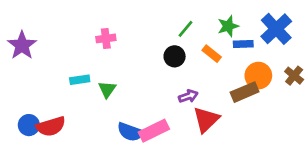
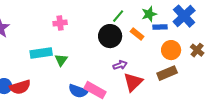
black circle: (175, 56) -> (110, 36), size x1.5
cyan rectangle: (80, 80) -> (41, 53), size x1.5
brown rectangle: (245, 92) -> (167, 73), moved
pink rectangle: (154, 131) -> (95, 90), turned 55

